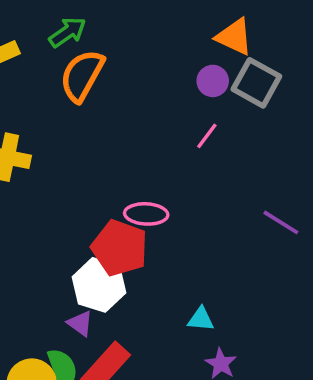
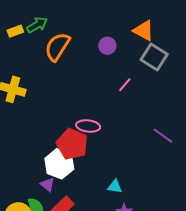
green arrow: (67, 32) -> (37, 25), moved
purple circle: (213, 81) -> (107, 46), moved

